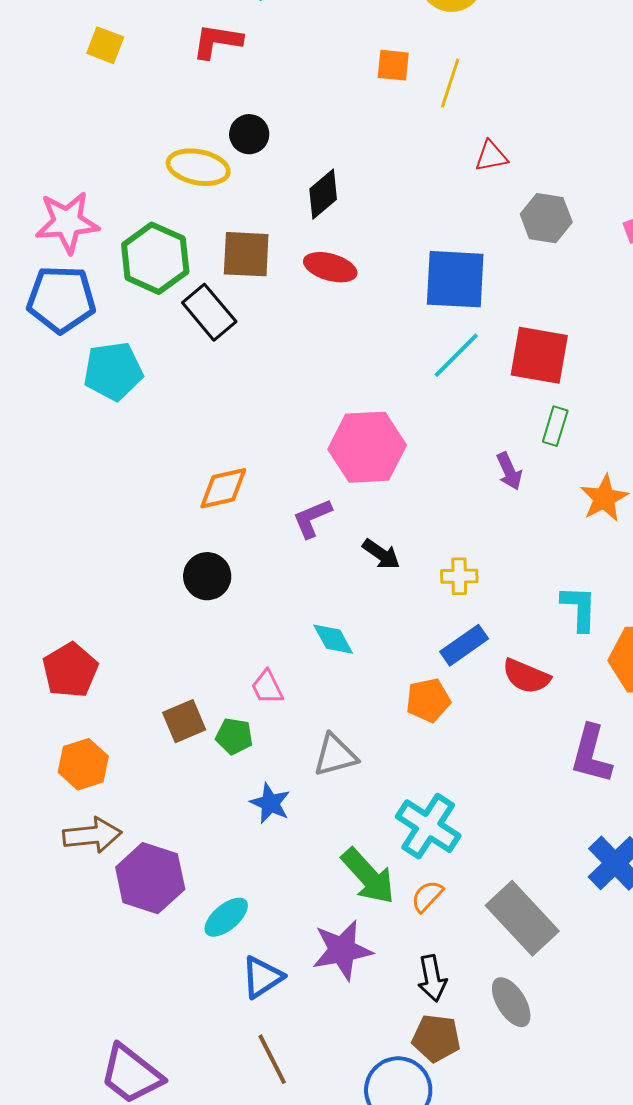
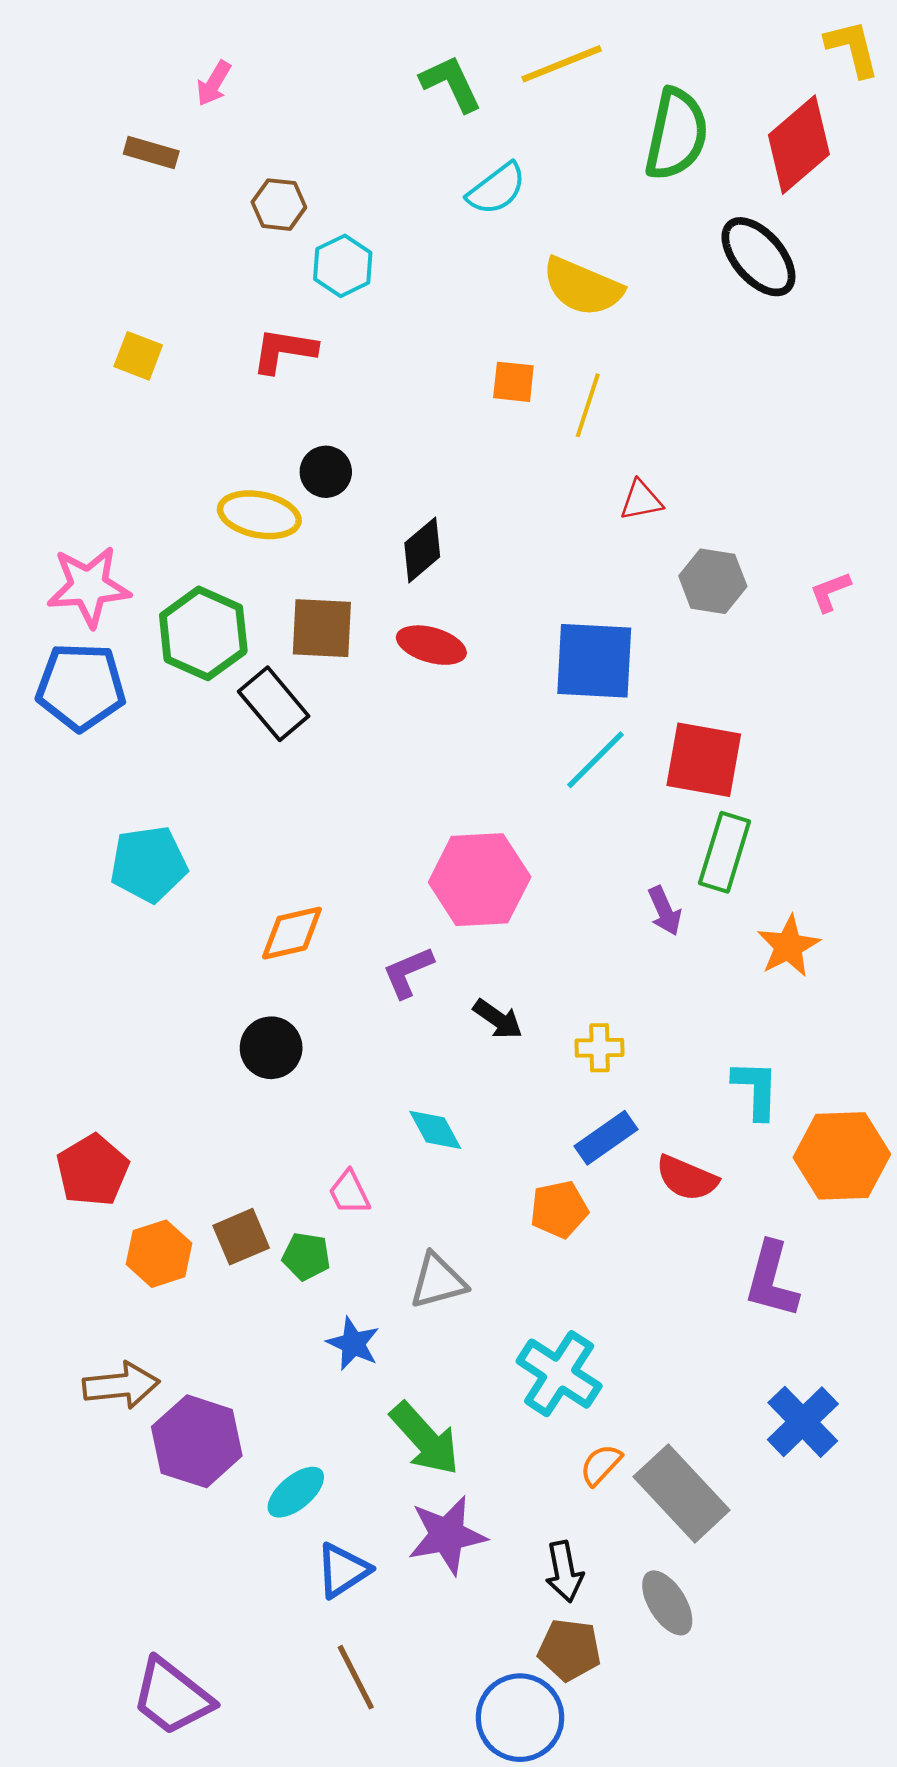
cyan pentagon: (113, 371) -> (149, 864), moved
green rectangle: (555, 426) -> (725, 852), size x1.5
orange hexagon: (83, 764) -> (159, 1254), moved
green arrow: (368, 876) -> (425, 1439), moved
orange semicircle: (427, 896) -> (601, 1465), moved

